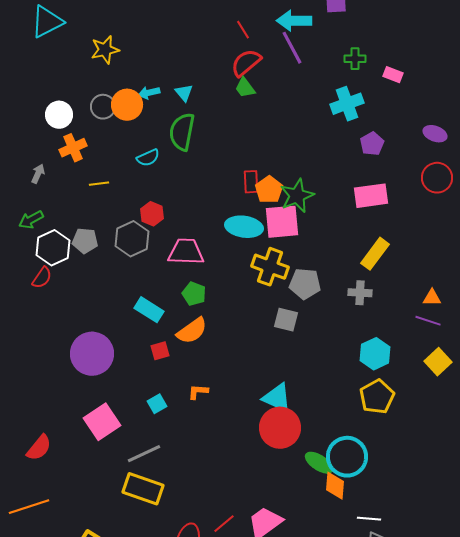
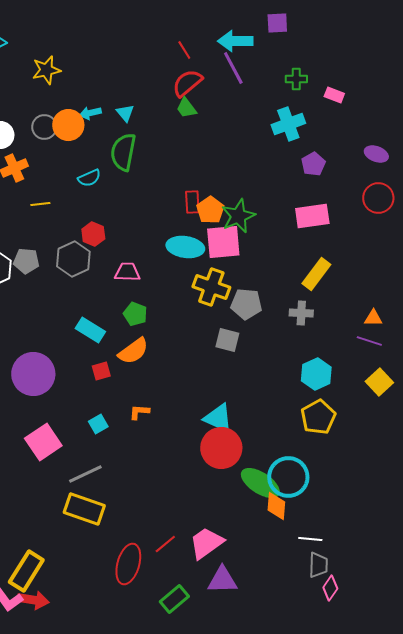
pink trapezoid: (186, 252) -> (127, 272), size x0.7
green ellipse: (319, 463) -> (260, 483), size x1.4

